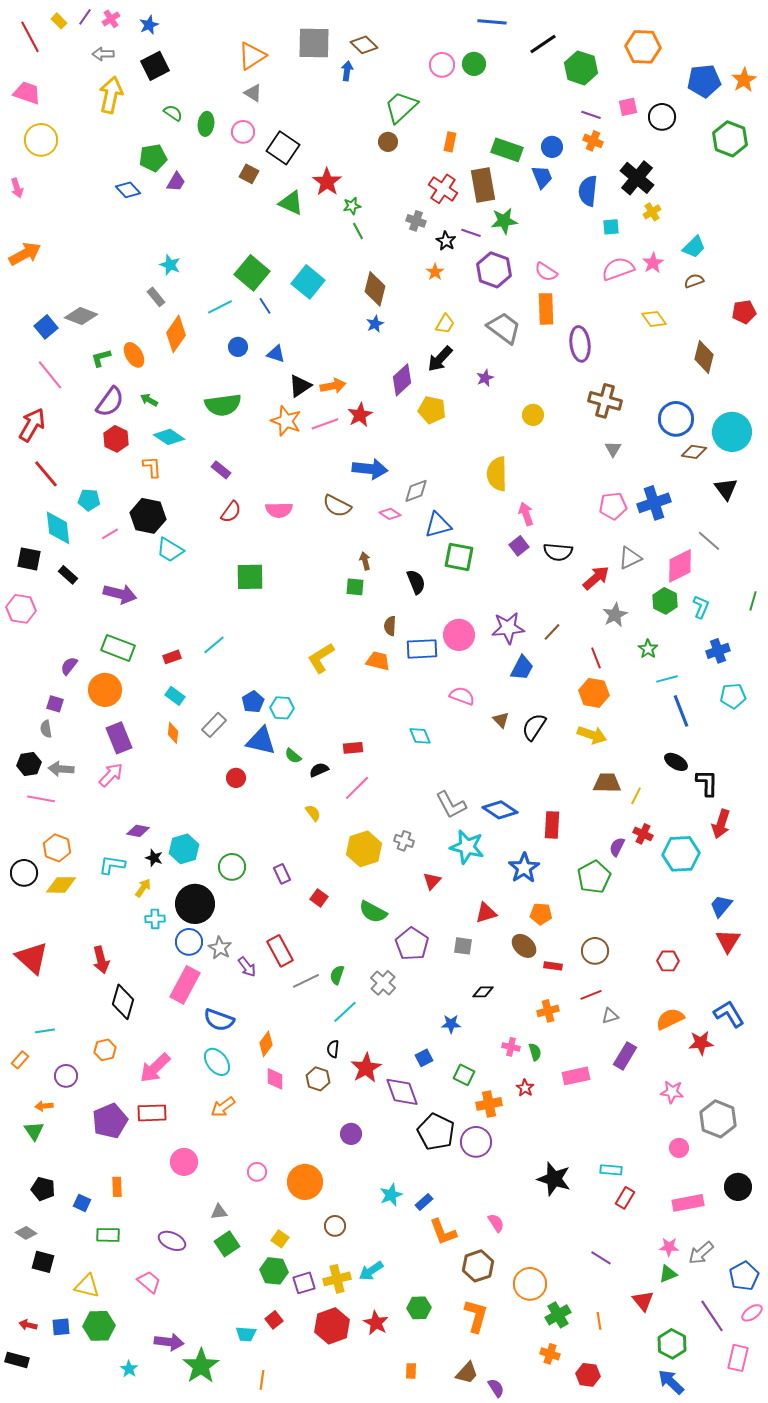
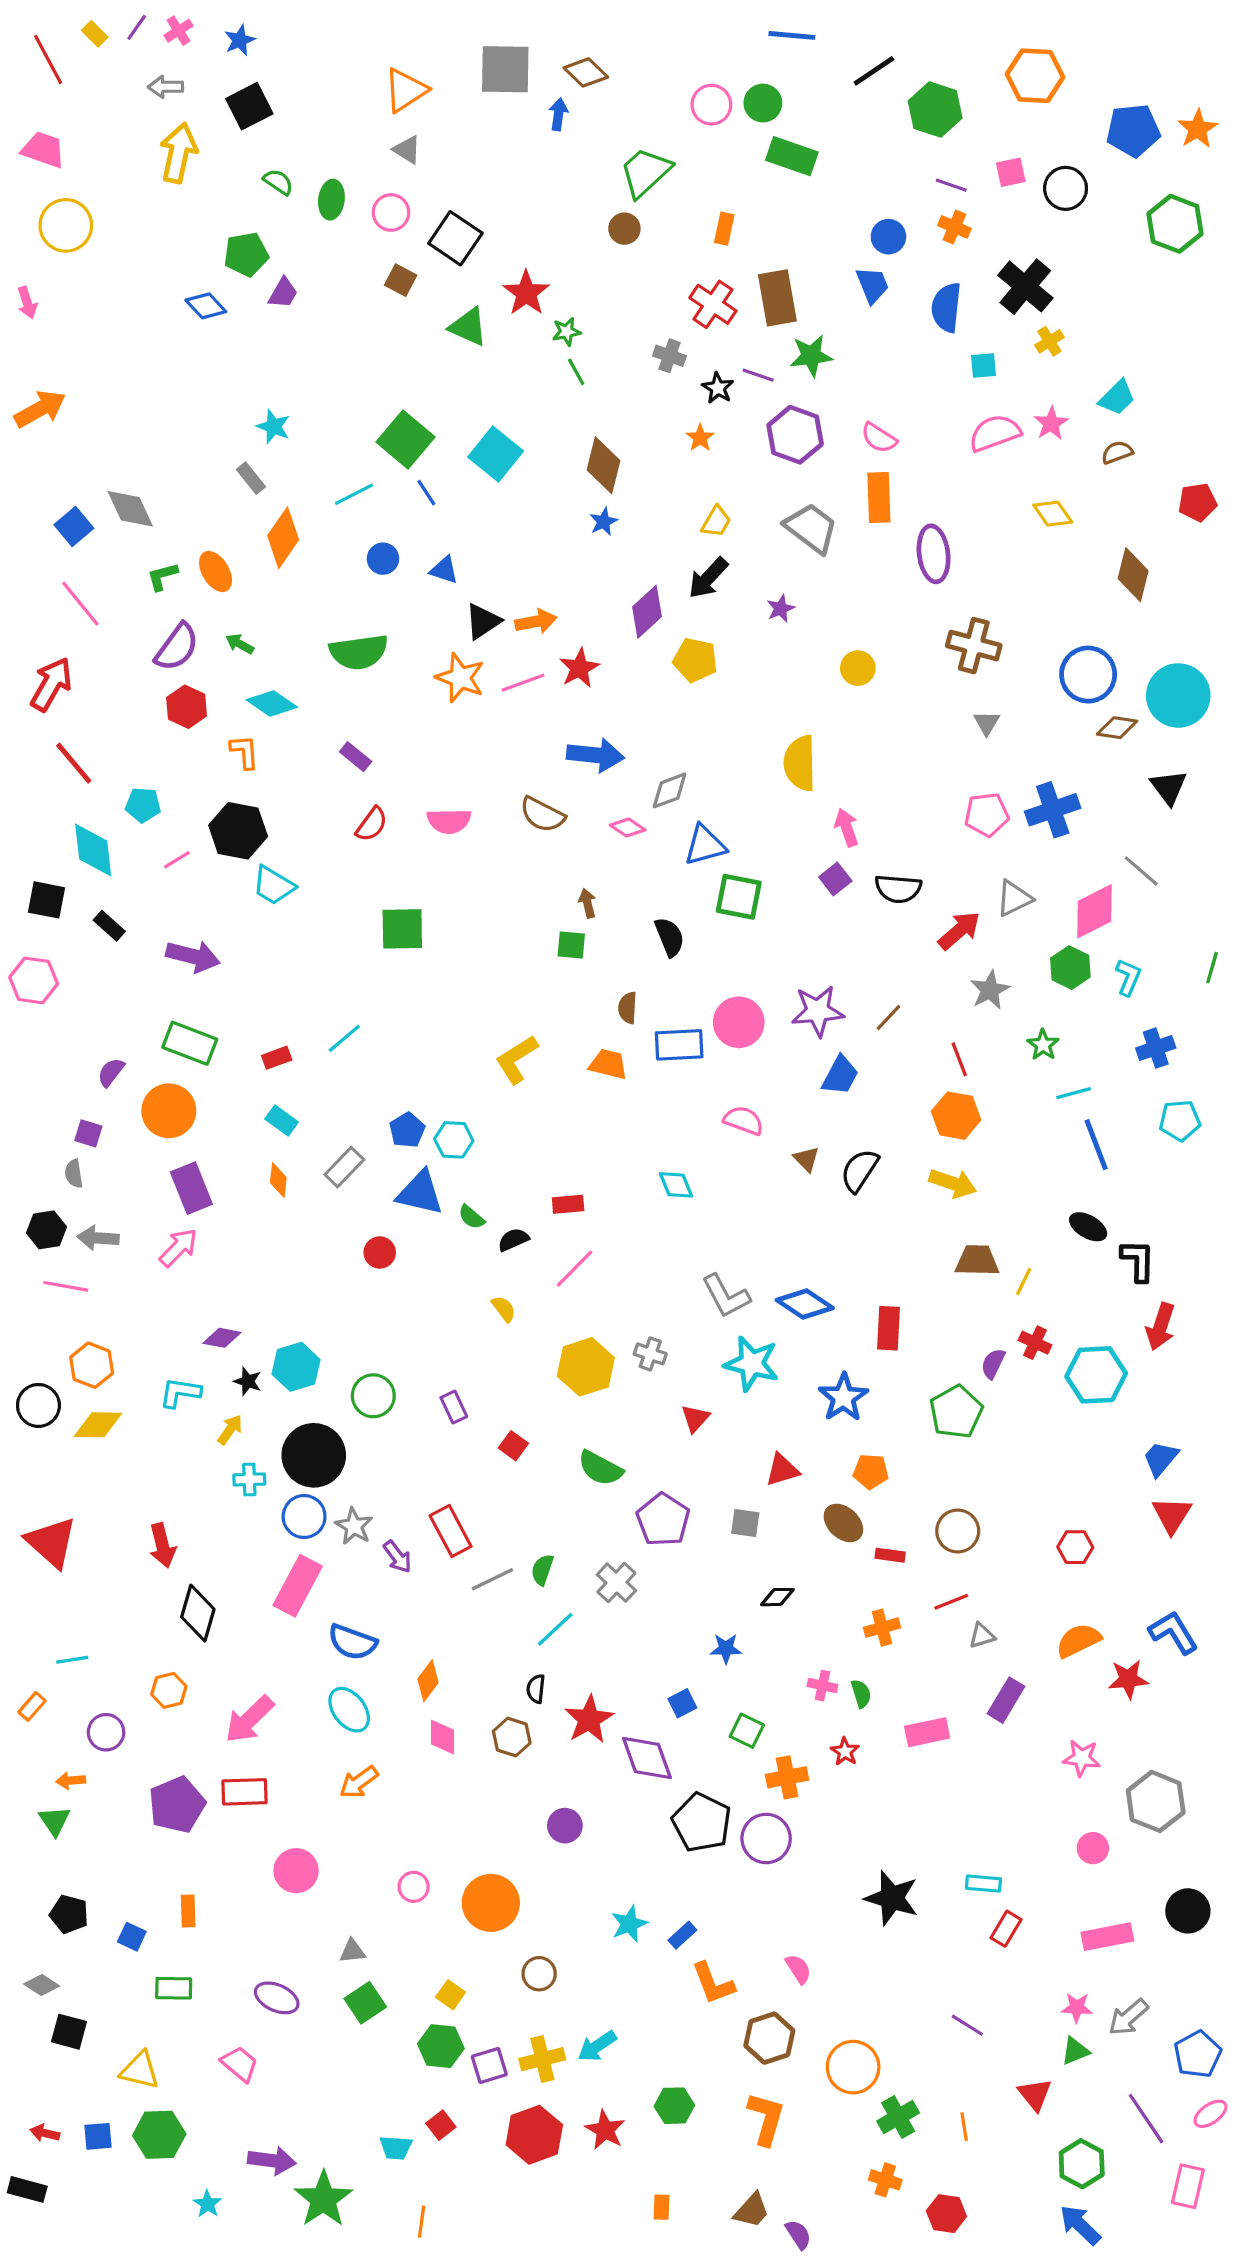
green rectangle: (507, 150) -> (792, 156), moved
gray diamond: (81, 316) -> (130, 509), turned 44

